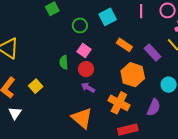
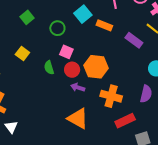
orange rectangle: (124, 45) -> (104, 25), moved
orange hexagon: (133, 75) -> (96, 67), moved
yellow square: (36, 86) -> (22, 54), moved

